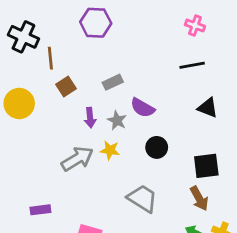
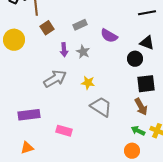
black line: (192, 65) -> (147, 13), moved
purple semicircle: (142, 108) -> (109, 36), moved
black circle: (157, 147) -> (135, 59), moved
yellow star: (110, 150) -> (88, 83), moved
purple rectangle: (40, 210) -> (29, 115), size x1.5

